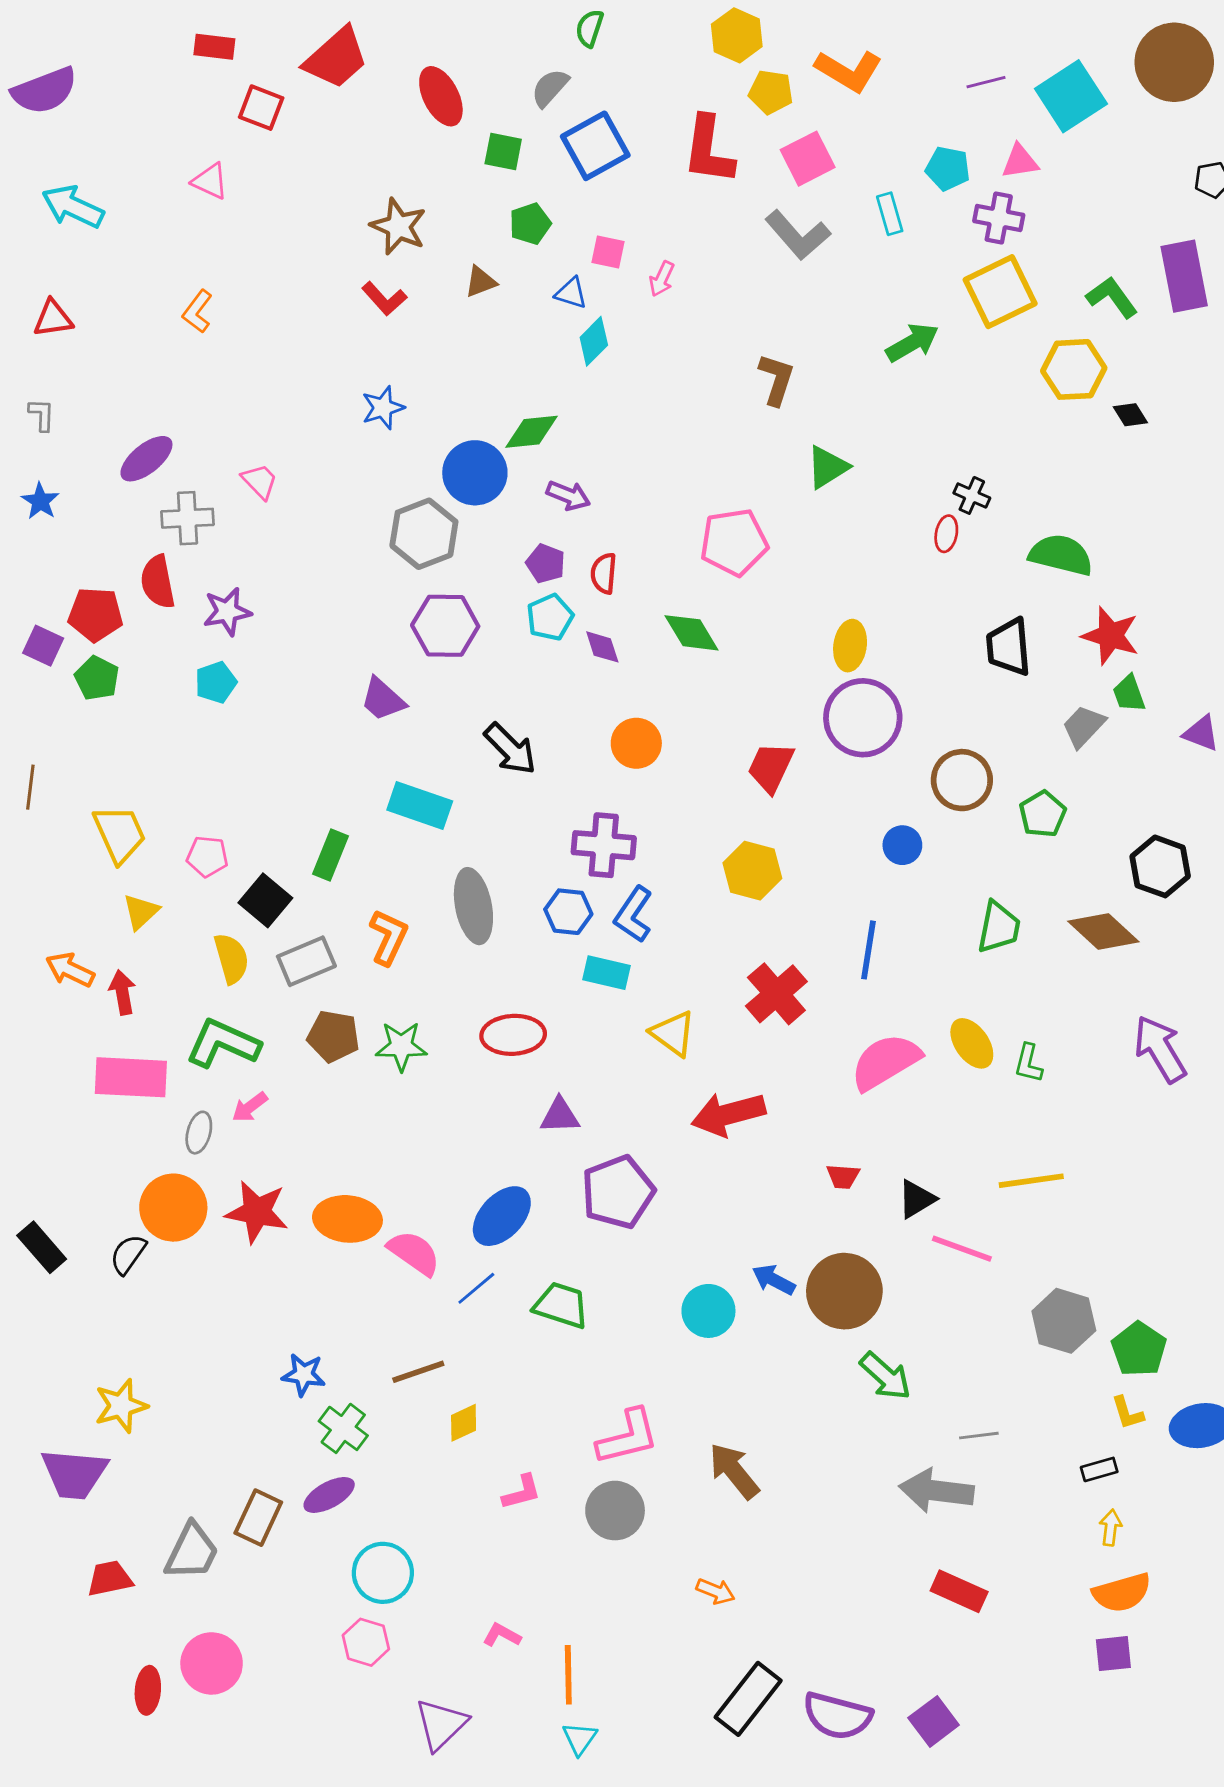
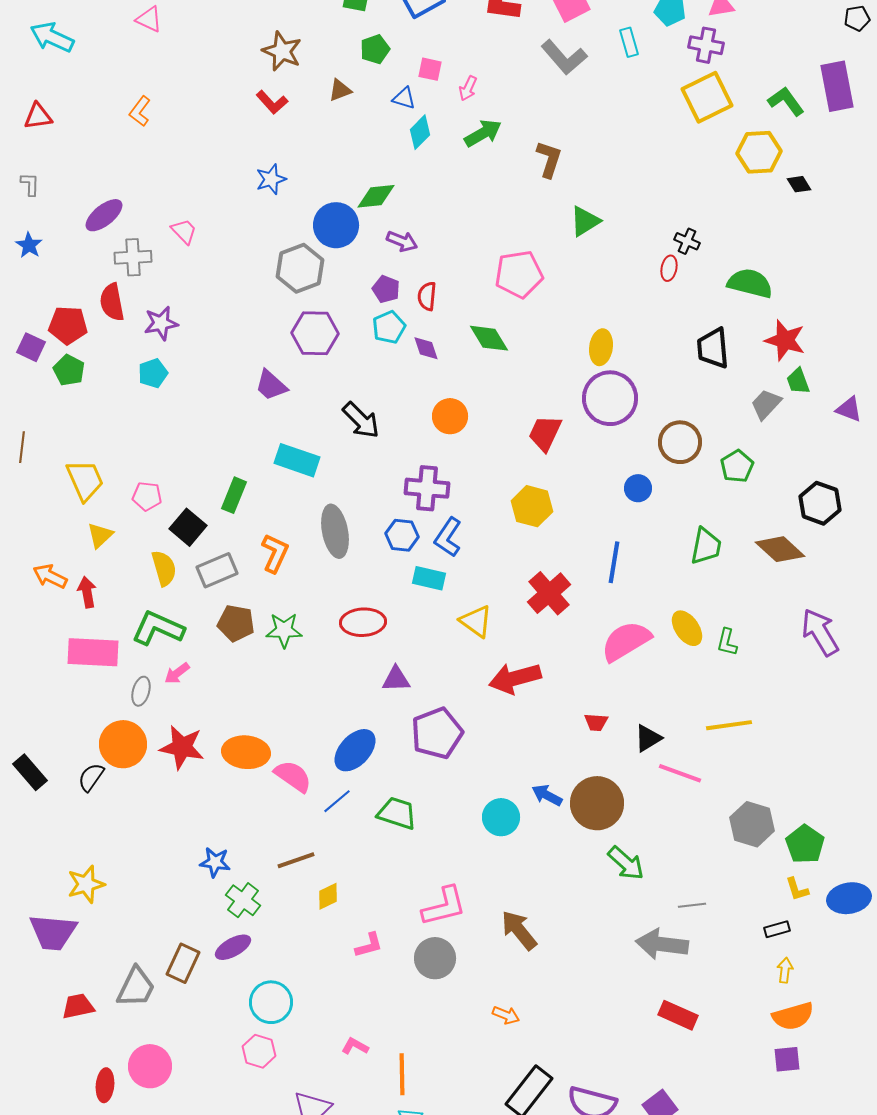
green arrow: (912, 343) -> (483, 133), moved

